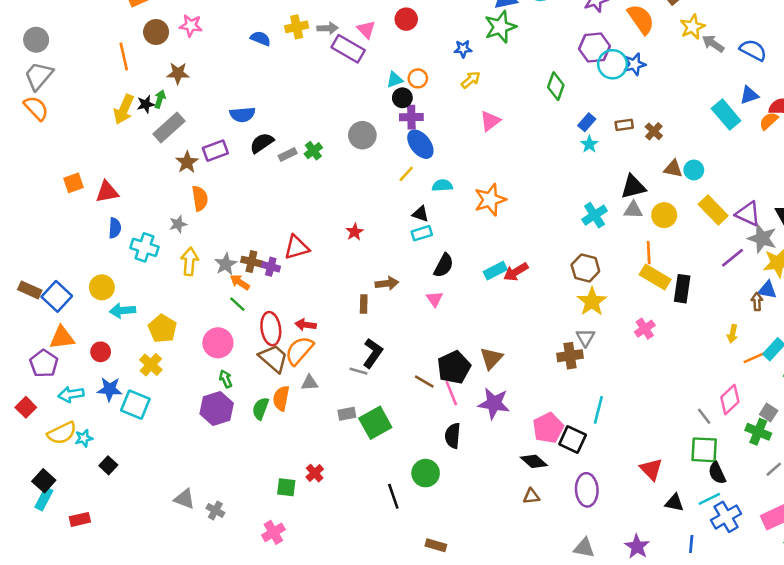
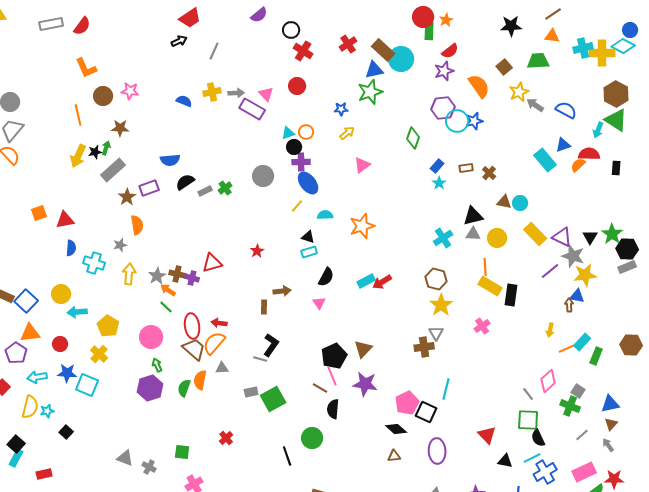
brown line: (424, 381) -> (320, 388), moved
yellow semicircle: (62, 433) -> (30, 407), turned -50
green square: (286, 487) -> (182, 452), moved

